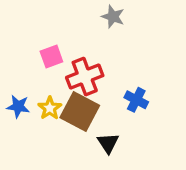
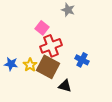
pink square: (51, 57) -> (42, 28), moved, turned -32
black triangle: (108, 143) -> (65, 86), turned -40

